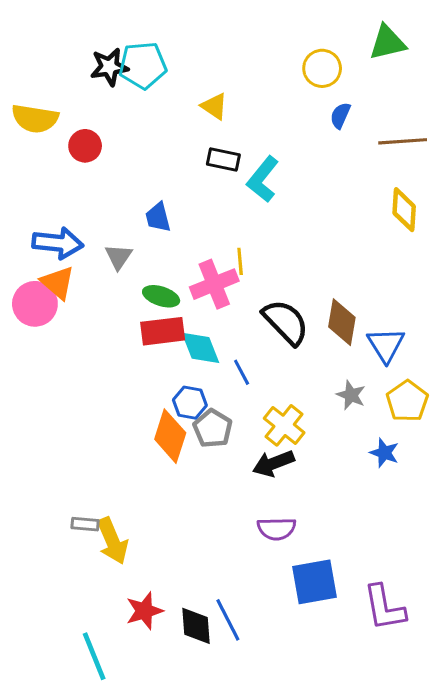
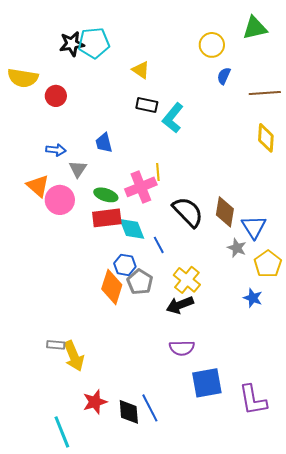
blue arrow: (58, 243) -> (56, 150), moved, size x0.6
pink circle: (35, 304) -> (60, 200), moved
gray star: (351, 395) -> (237, 248), moved

